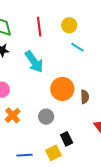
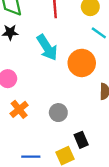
orange circle: (62, 89) -> (82, 63), moved

